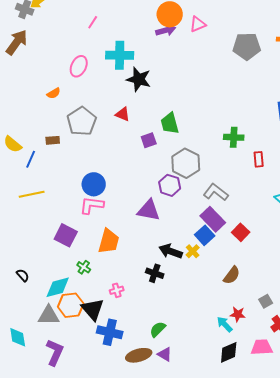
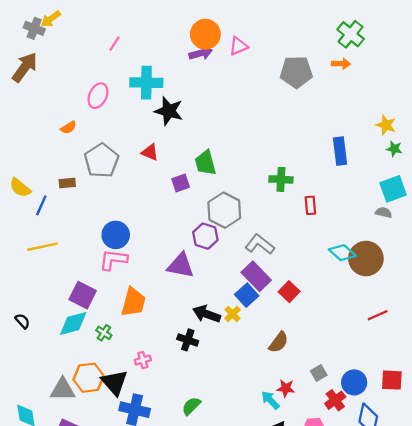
black semicircle: (23, 275) -> (22, 321), moved
cyan diamond: (58, 287) -> (73, 323), moved

